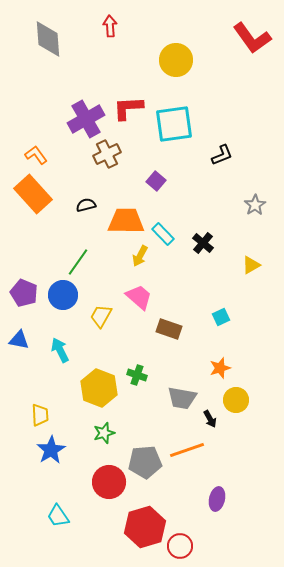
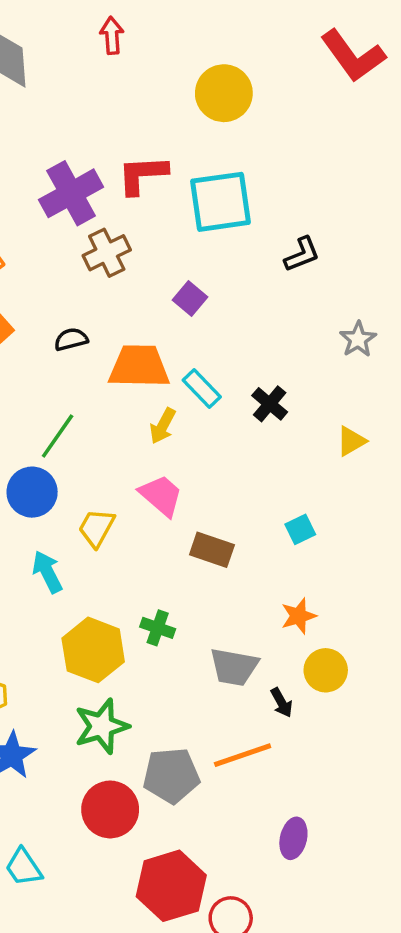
cyan arrow: (60, 350) -> (47, 572), moved
green star: (104, 433) -> (102, 726), size x1.5

